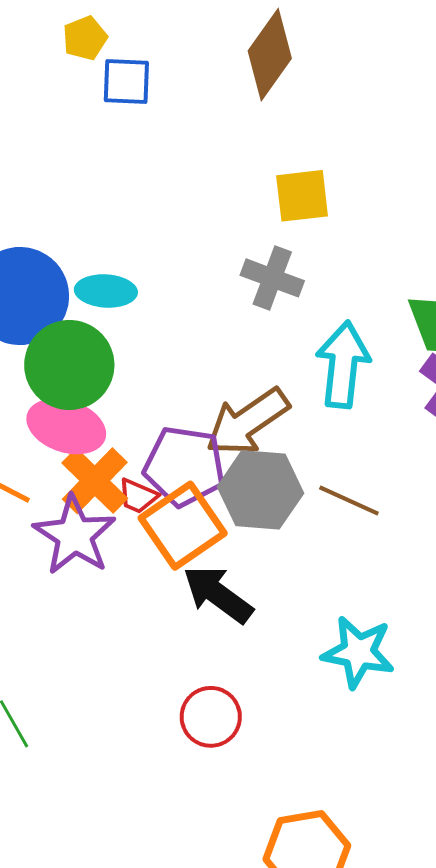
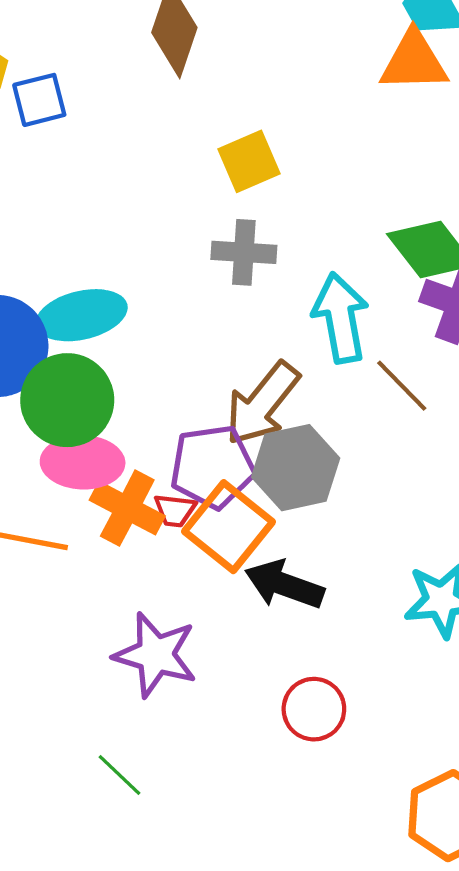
cyan ellipse: (106, 291) -> (82, 315), size x1.4
brown line: (349, 500) -> (402, 386), moved, turned 38
purple star: (75, 535) -> (156, 655), moved

